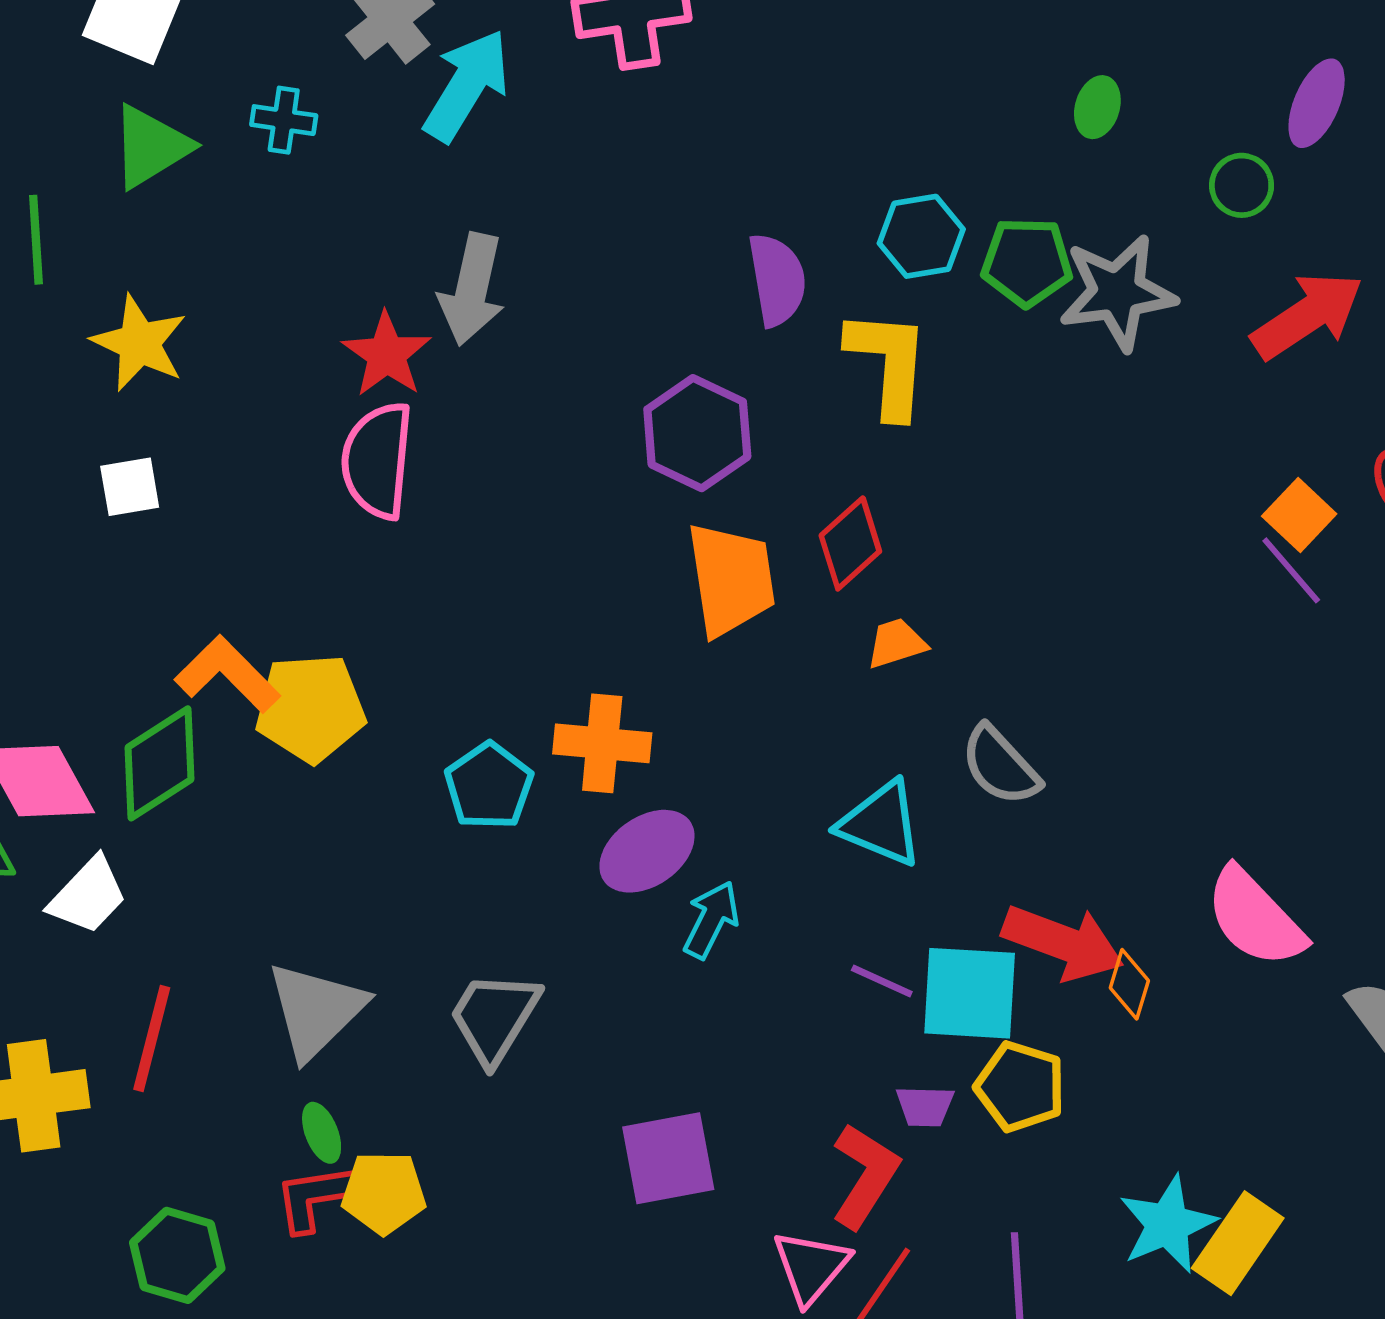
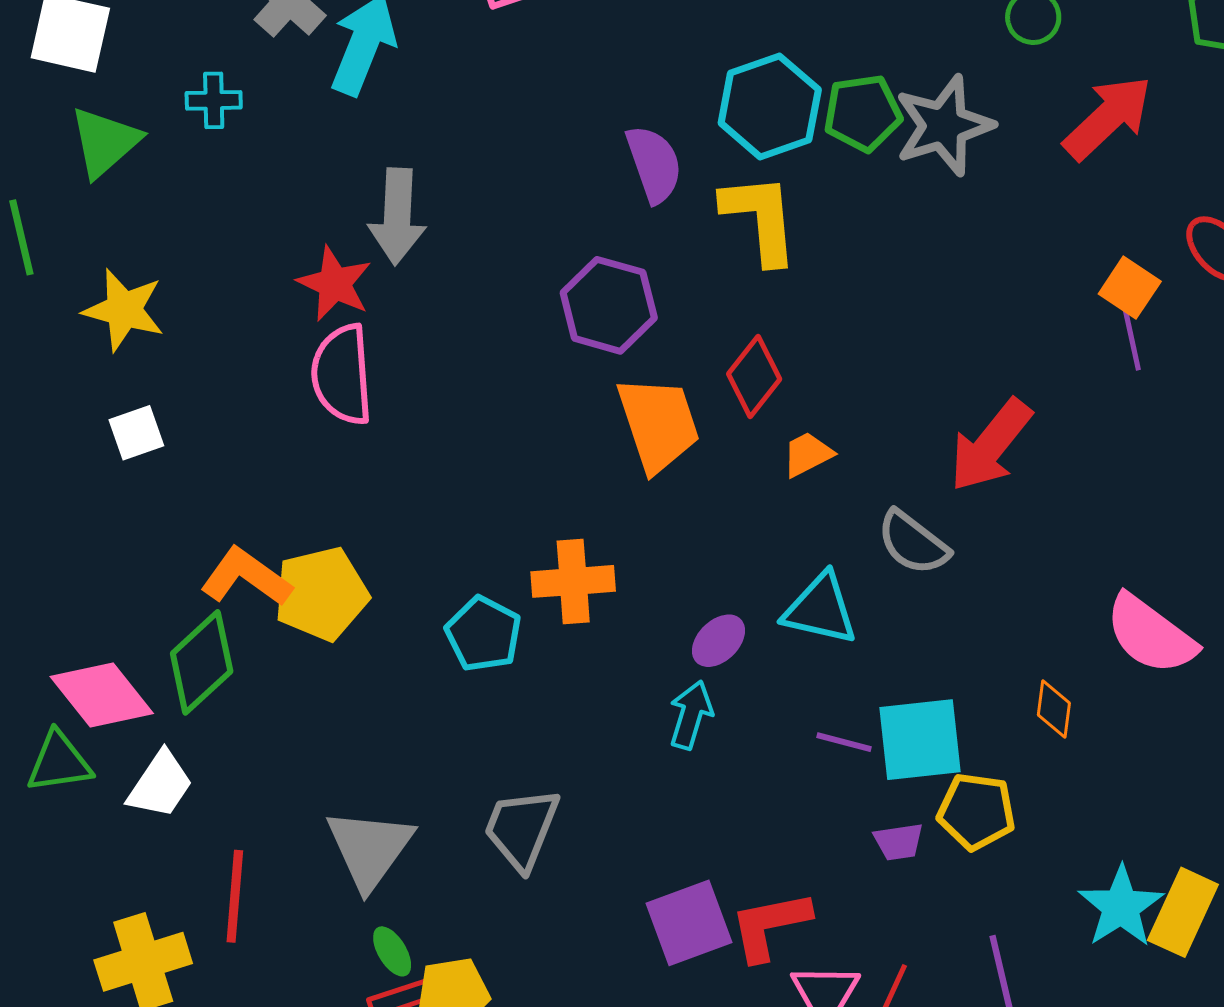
cyan hexagon: (921, 236) -> (770, 106), size x1.4
purple line: (1291, 570) -> (1131, 336), turned 38
purple ellipse: (647, 851) -> (718, 641), moved, size x0.7
red arrow: (1063, 943) -> (990, 445), moved, turned 118
red L-shape: (865, 1176) -> (770, 925), moved, turned -124

